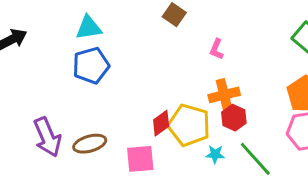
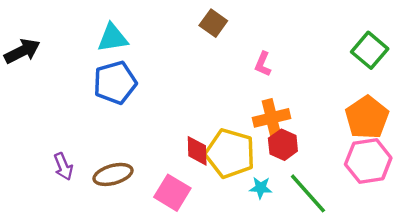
red diamond: (161, 123) -> (197, 151), turned -56
purple arrow: (47, 137) -> (63, 167), size x0.6
pink square: (140, 159) -> (172, 193), turned 36

